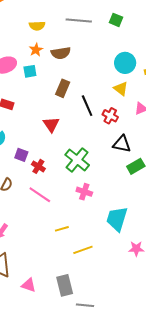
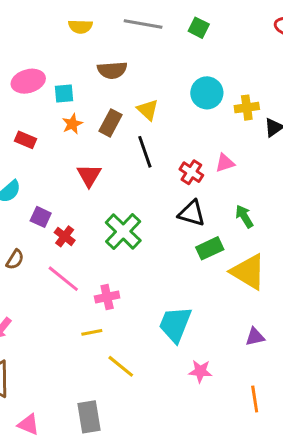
orange star: (36, 50) -> (72, 124), moved
yellow triangle: (121, 89) -> (148, 110), moved
red cross: (110, 116) -> (191, 172), moved
pink cross: (84, 192) -> (107, 297), moved, turned -35
yellow line: (83, 250) -> (121, 366), turned 54
pink triangle: (29, 285) -> (28, 424), moved

